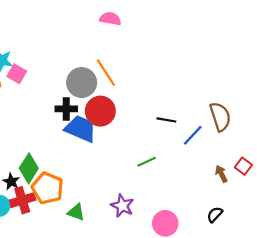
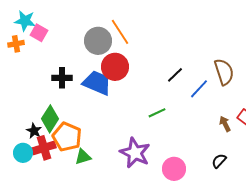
black cross: (66, 109) -> (62, 78), moved
black line: (166, 120) -> (175, 75), turned -54
purple star: (122, 206) -> (135, 153), size x1.4
green triangle: (76, 212) -> (83, 157), moved, turned -36

